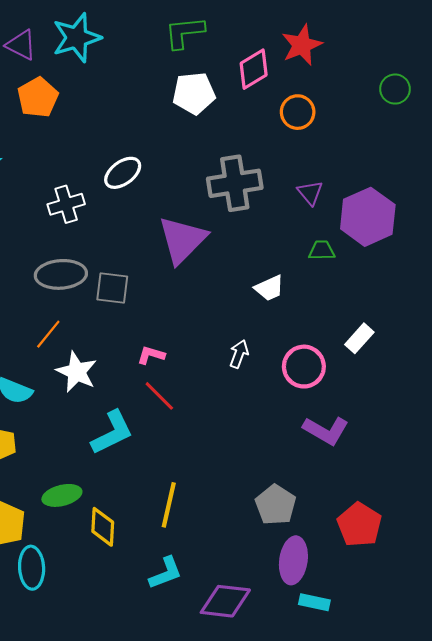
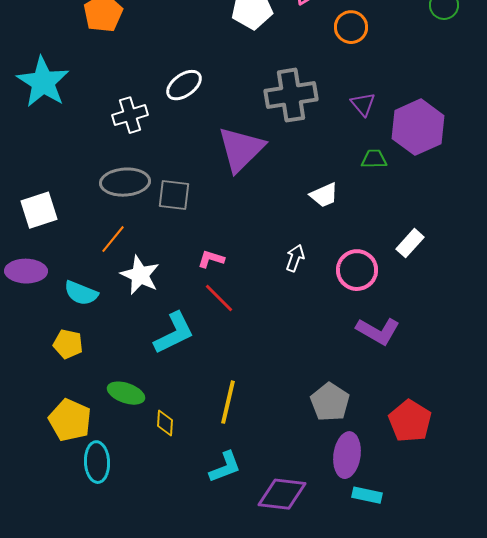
green ellipse: (62, 495) -> (126, 393), turned 33
yellow diamond: (103, 527) -> (165, 423), size x0.7

